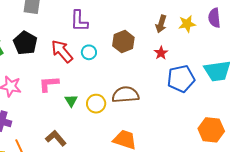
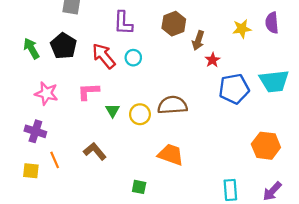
brown arrow: (161, 24) -> (198, 40), moved
brown hexagon: (123, 42) -> (174, 24), moved

